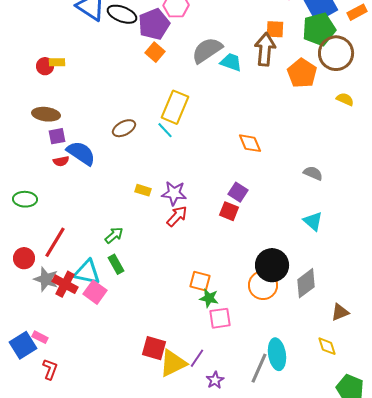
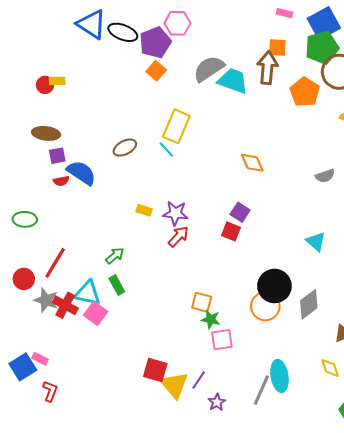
cyan trapezoid: (231, 62) -> (233, 81), size x1.4
gray semicircle: (313, 173) -> (325, 176), moved, turned 138
yellow triangle: (173, 363) -> (174, 385), turned -44

